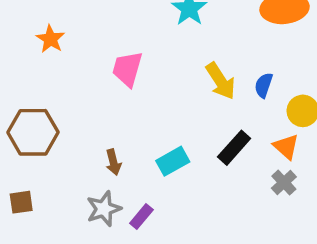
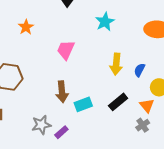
yellow arrow: (221, 81) -> (116, 64), turned 30
brown arrow: (113, 162) -> (62, 92), moved, size x1.5

